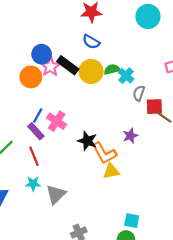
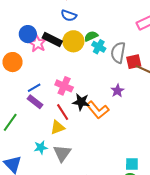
cyan cross: (126, 76) -> (99, 47), moved
orange circle: (31, 77) -> (13, 62), moved
gray semicircle: (139, 93) -> (118, 53), size x1.5
blue line: (38, 115) -> (34, 88), turned 40
pink cross: (57, 121) -> (64, 86), moved
red line: (34, 156) -> (63, 112), moved
yellow triangle: (111, 171) -> (58, 127), moved

